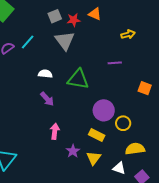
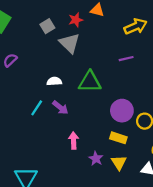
gray square: (55, 16) -> (47, 26), moved
yellow arrow: (128, 34) -> (136, 26), size x1.5
cyan line: (28, 42) -> (37, 108), moved

